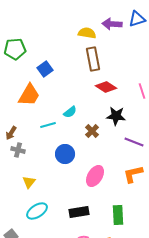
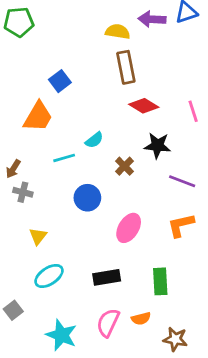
green pentagon: (15, 49) -> (19, 22), moved

